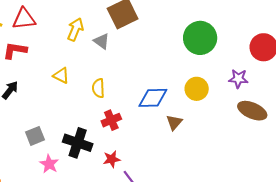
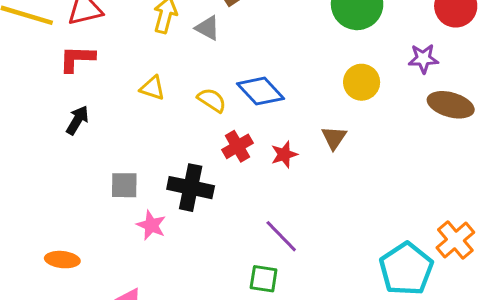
yellow semicircle: (98, 88) -> (212, 100), turned 132
blue diamond: (153, 98) -> (260, 91), moved, turned 56
gray square: (35, 136) -> (124, 185), turned 30
red star: (112, 159) -> (284, 154), moved

